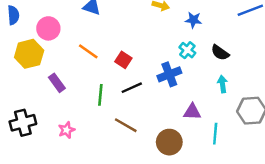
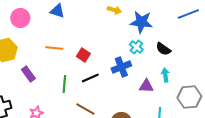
blue star: (193, 20) -> (141, 22), size x1.6
pink circle: (48, 28) -> (20, 18), moved
orange line: (88, 51) -> (54, 48), turned -30
purple triangle: (192, 112) -> (146, 86), moved

